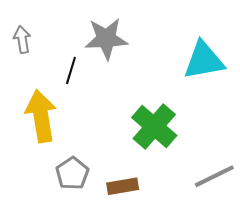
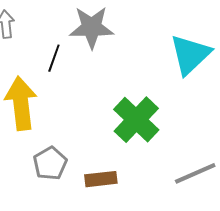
cyan triangle: (204, 60) -> (190, 55), turned -36

